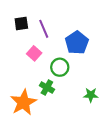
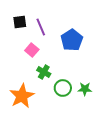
green circle: (60, 67) -> (63, 88), moved
green cross: (47, 87) -> (44, 72), moved

